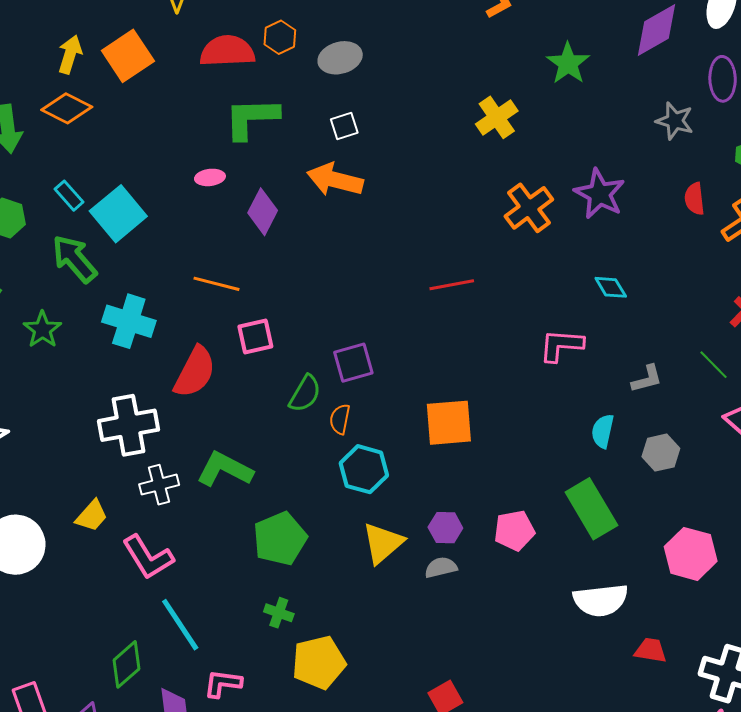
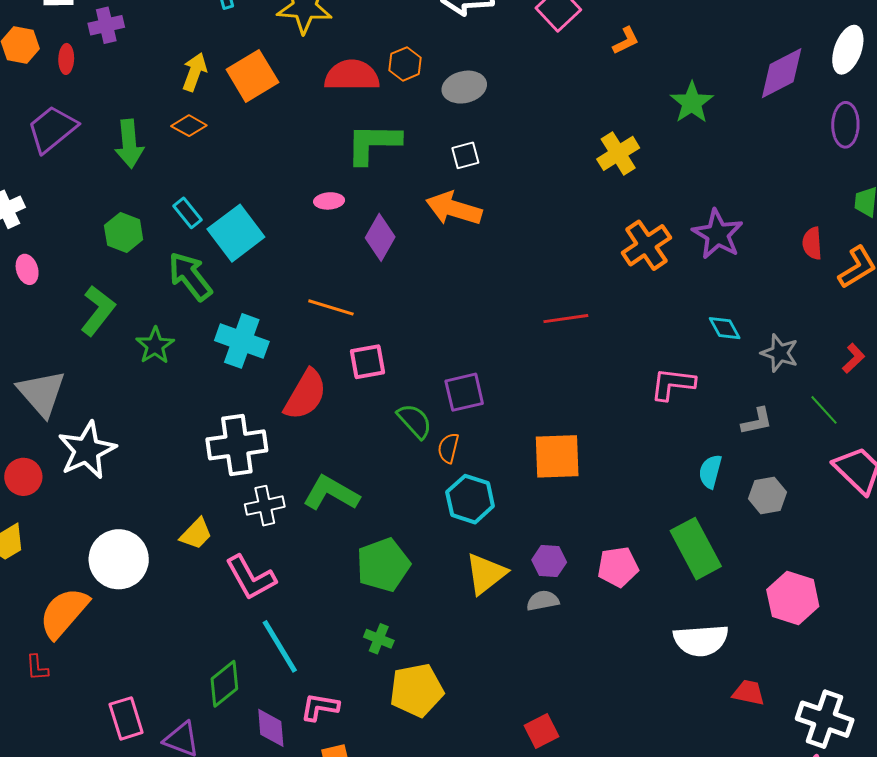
orange diamond: (67, 108) -> (189, 126), size x0.7
gray star: (675, 121) -> (780, 353), moved
green semicircle: (305, 394) -> (415, 421), turned -75

